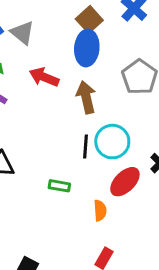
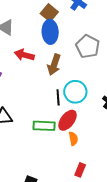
brown arrow: (86, 97) -> (54, 65), turned -140
red ellipse: (125, 182) -> (68, 120), moved
green rectangle: (59, 186) -> (44, 126), size x1.5

